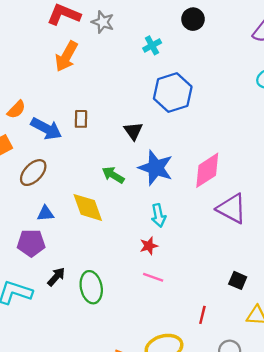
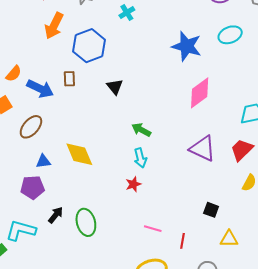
blue hexagon: (173, 93) -> (89, 46), moved
blue star: (156, 168) -> (187, 46), moved
pink diamond: (207, 170) -> (200, 93), moved
green arrow: (113, 175) -> (141, 130), moved
pink line: (153, 277) -> (153, 229), moved

